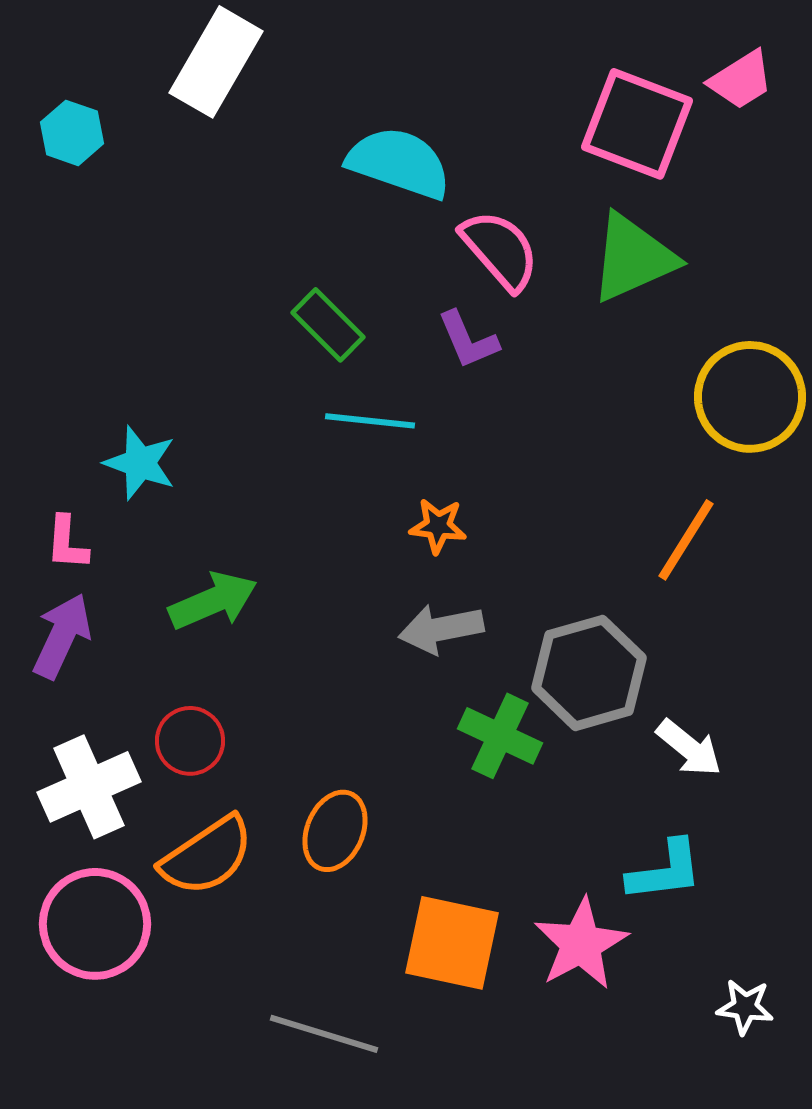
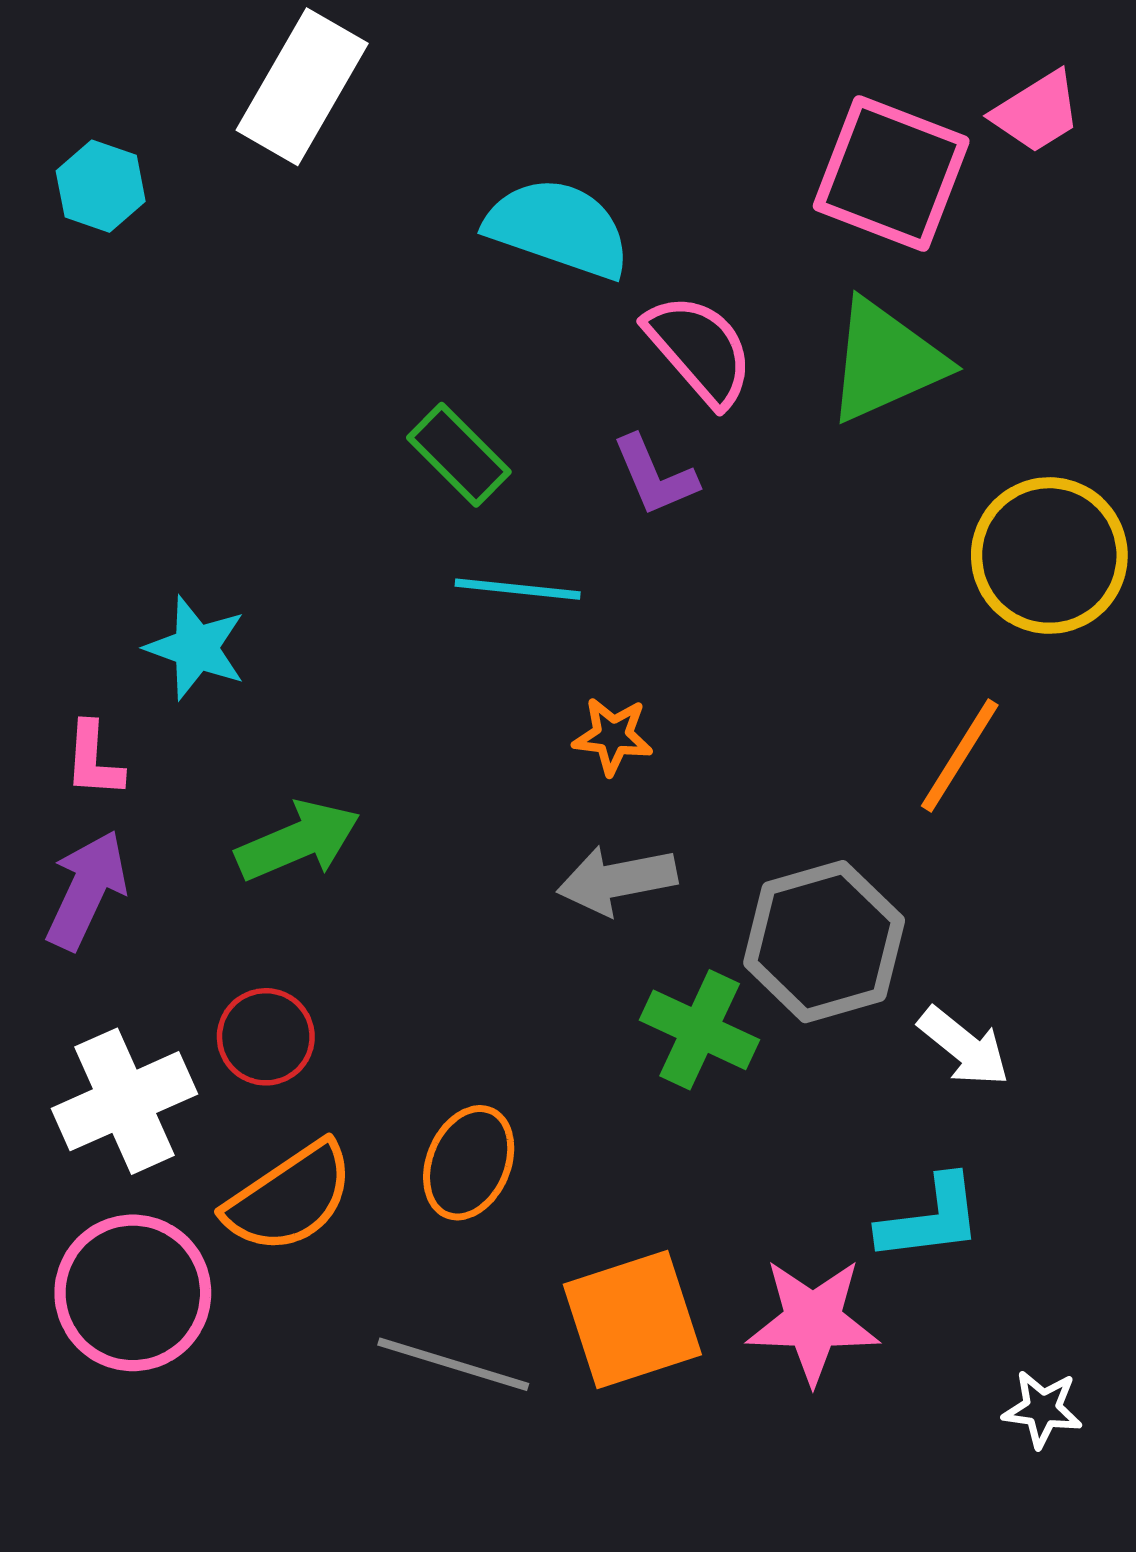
orange square: (452, 943) -> (632, 1319), turned -30
pink star: (581, 944) -> (813, 1321), turned 30
gray line: (324, 1034) -> (453, 1364), moved

